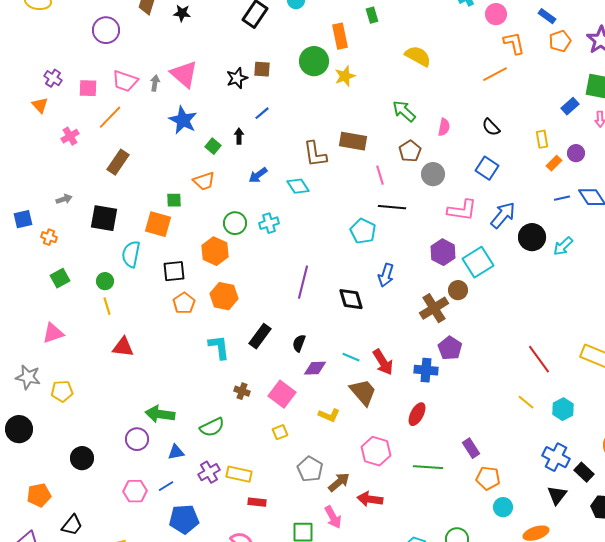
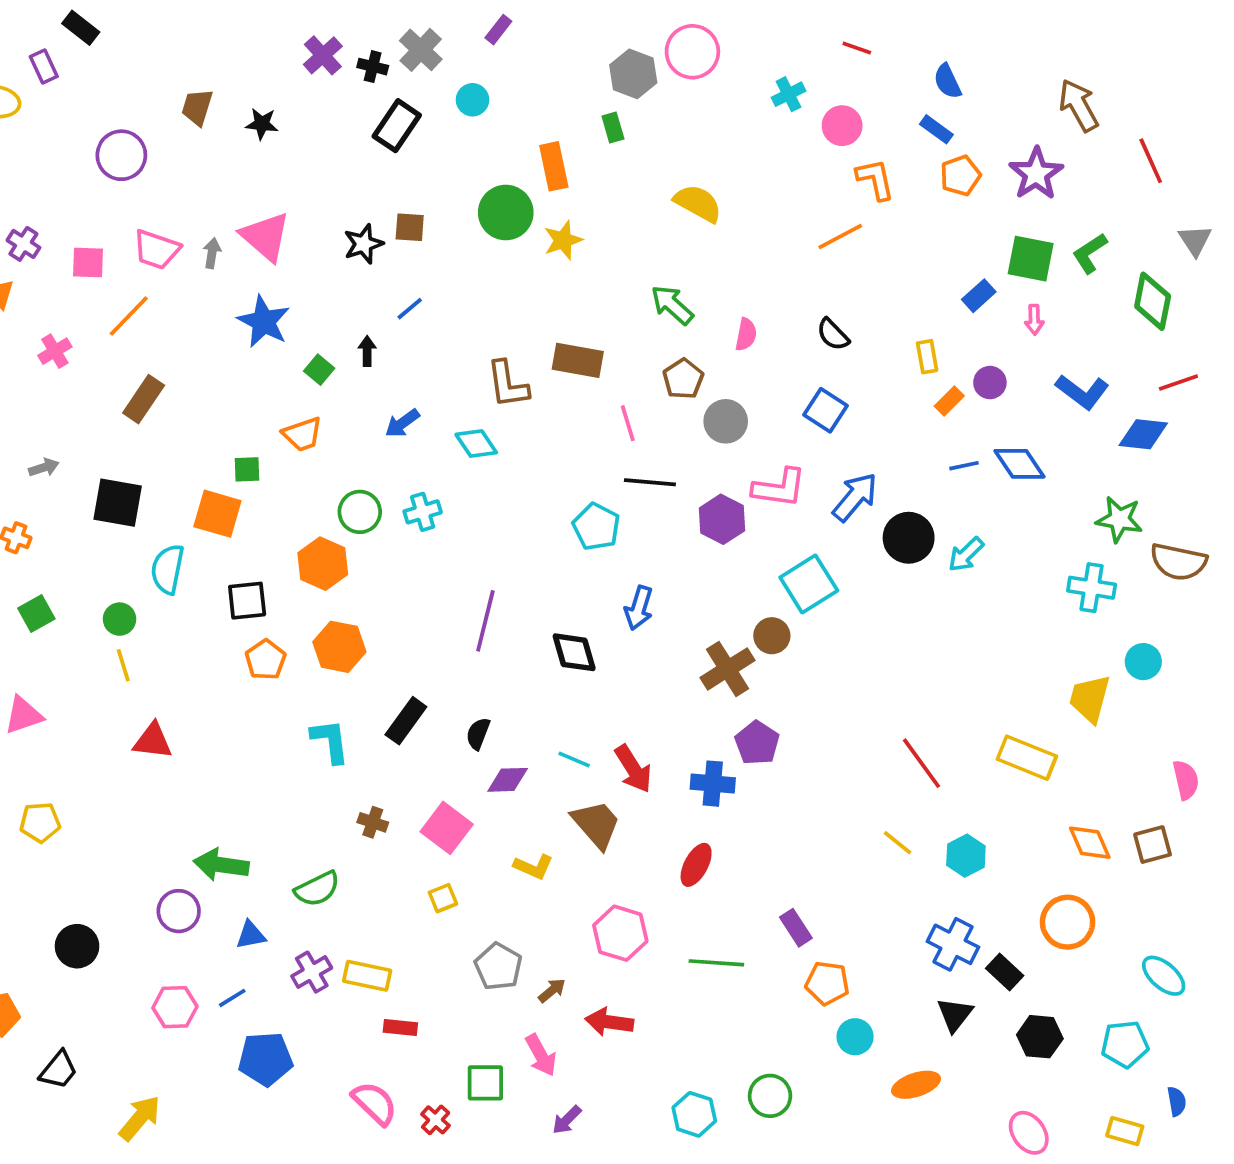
purple hexagon: (443, 252) -> (722, 519), moved
brown arrow: (339, 482) -> (552, 991), size x0.7

